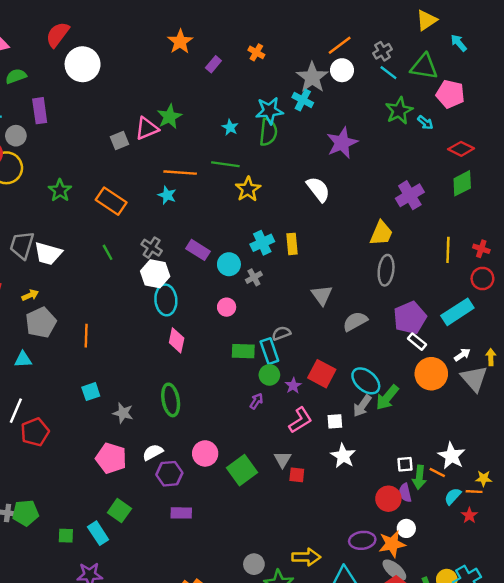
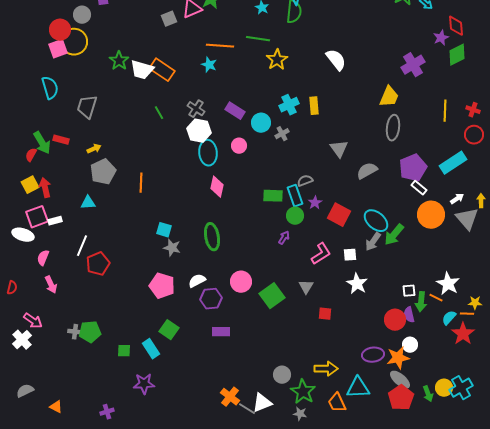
purple star: (342, 143) -> (441, 38), moved, size x0.6
red diamond: (461, 149) -> (456, 26), turned 60
white trapezoid: (48, 254) -> (142, 70), moved
pink circle: (227, 307) -> (239, 146), moved
purple star: (293, 386) -> (315, 203), moved
cyan square: (91, 392) -> (164, 230), moved, turned 35
red square: (297, 475) -> (325, 314), moved
red star: (469, 515) -> (463, 334), size x1.6

